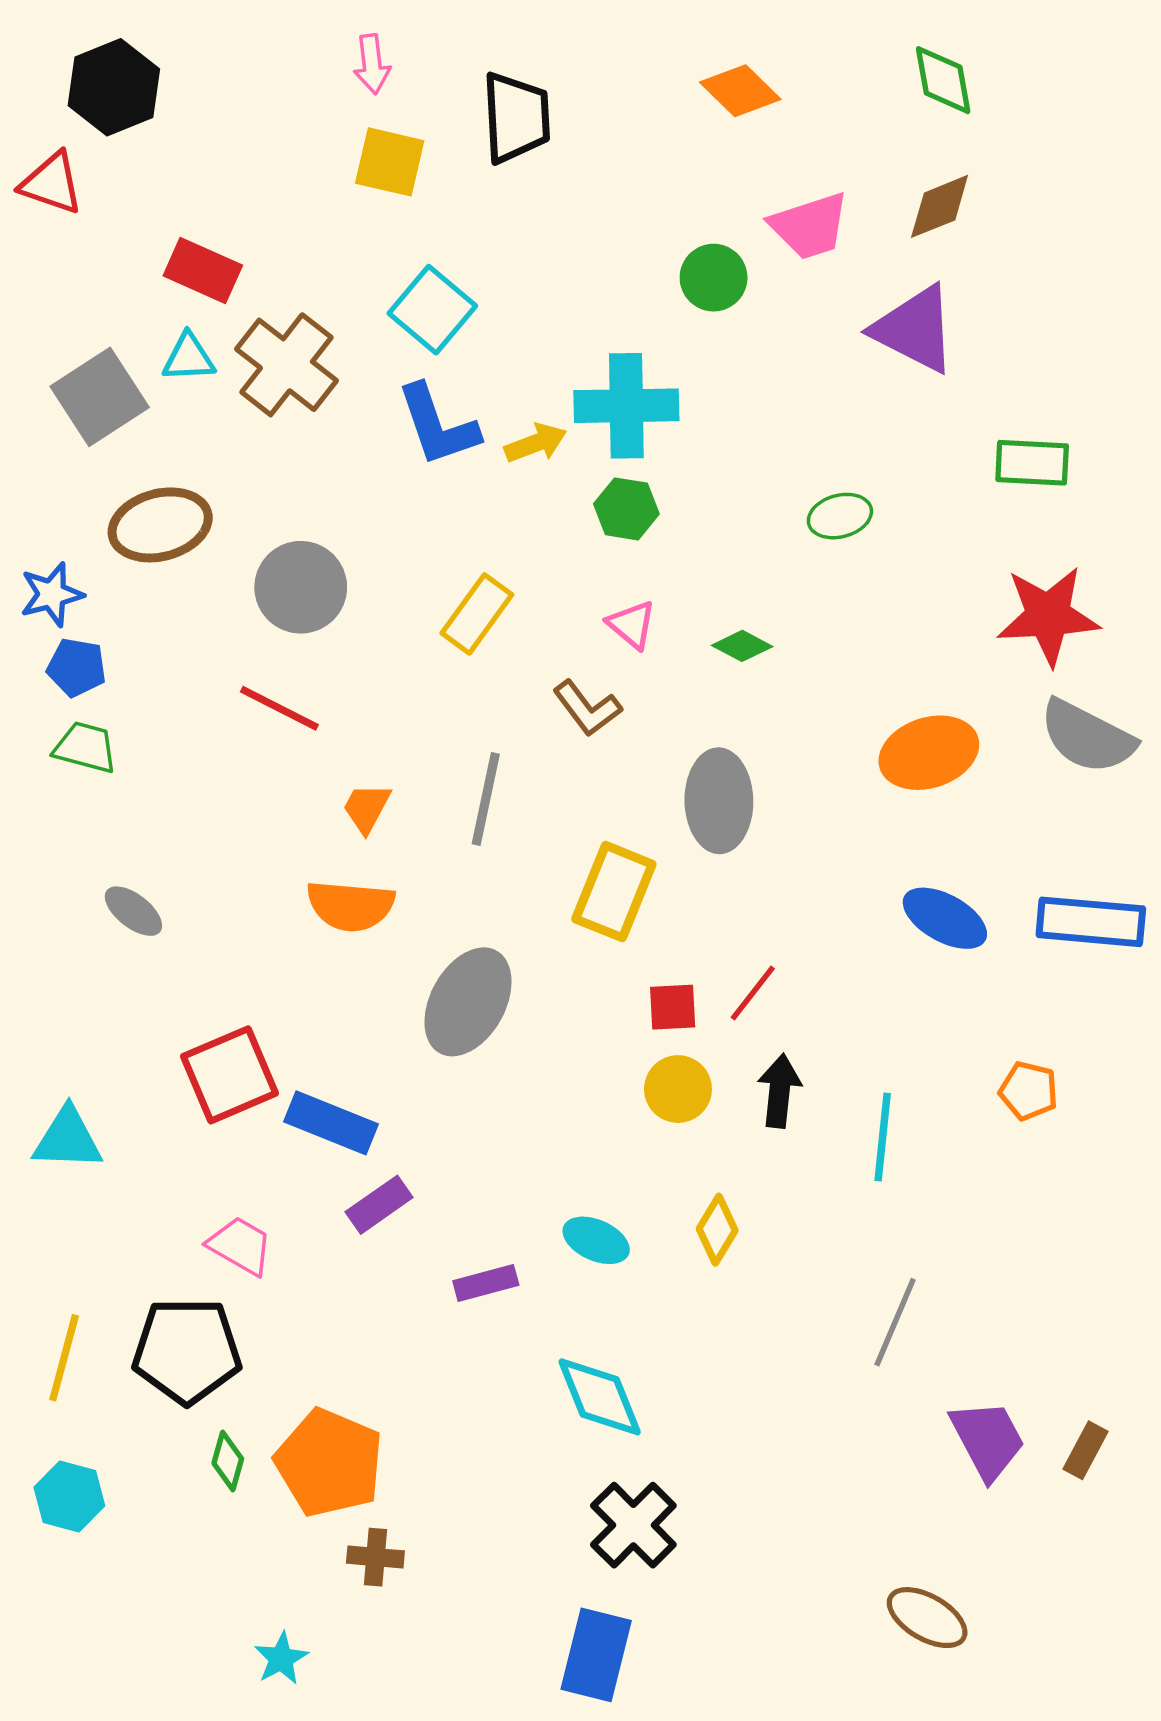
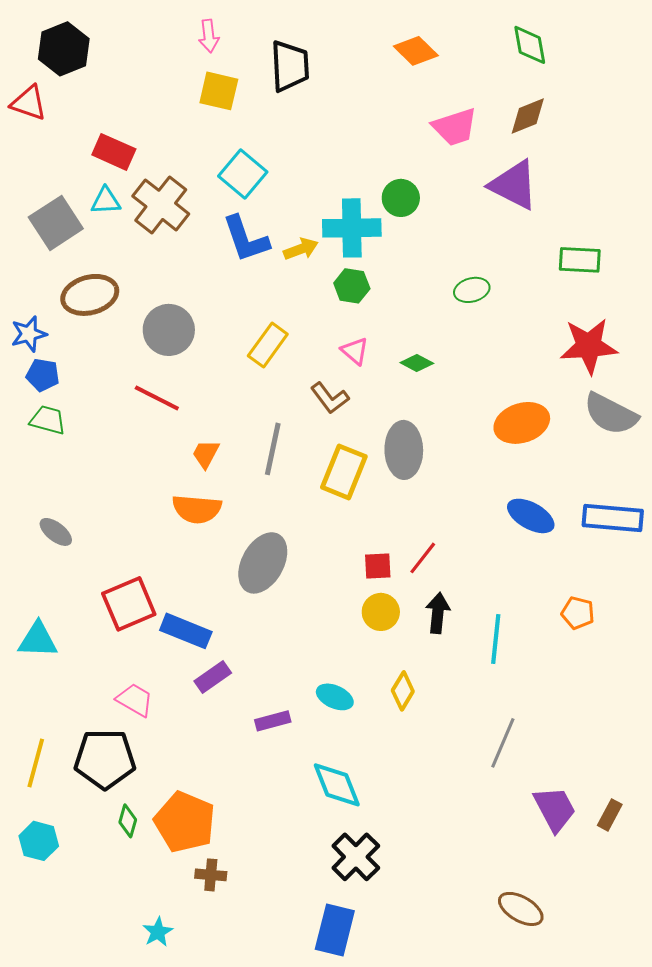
green circle: (714, 278) -> (401, 198), moved
yellow rectangle: (614, 892) -> (344, 472), moved
gray ellipse: (133, 911) -> (56, 532), moved

